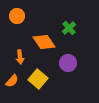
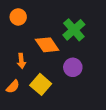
green cross: (69, 28) -> (74, 30), size x1.5

